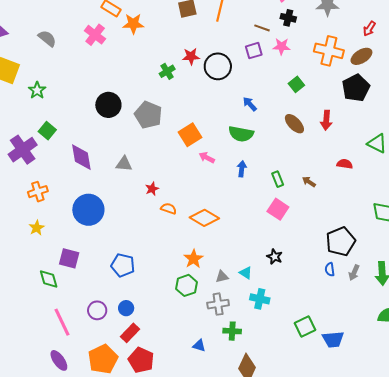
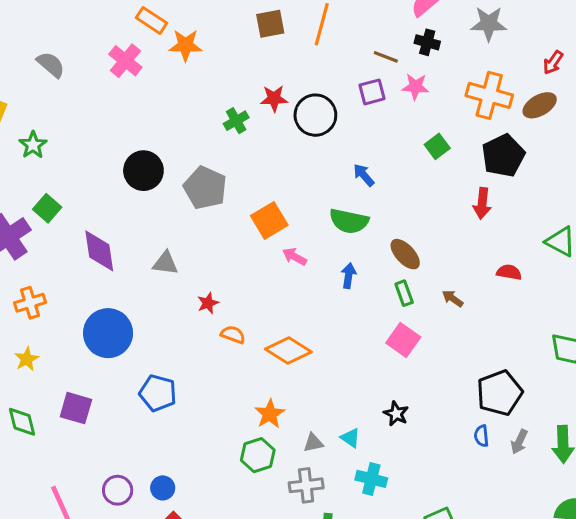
black pentagon: (356, 88) -> (503, 156), moved
brown ellipse: (294, 124) -> (405, 254), moved
blue pentagon: (123, 265) -> (158, 393), moved
green diamond: (49, 279) -> (22, 422), moved

